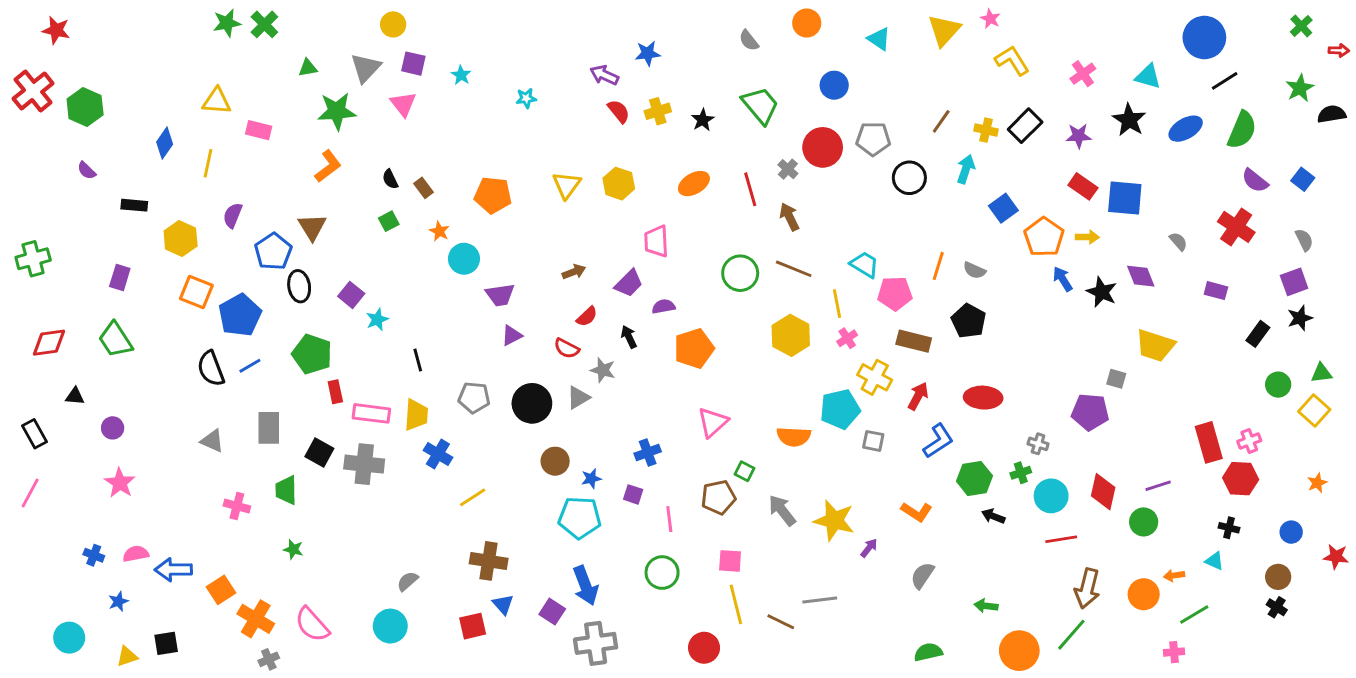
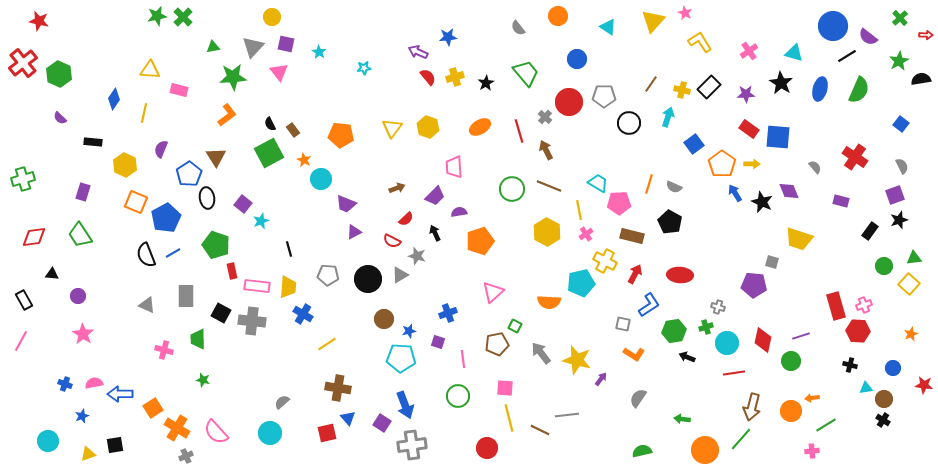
blue ellipse: (1186, 129) -> (820, 89), turned -45
purple semicircle: (1255, 181) -> (868, 37), moved
green square: (389, 221) -> (269, 153), size x2.0
purple trapezoid: (500, 295) -> (346, 204), turned 30
gray square: (873, 441) -> (623, 324), moved
cyan triangle: (1215, 561) -> (866, 388), moved, turned -32

